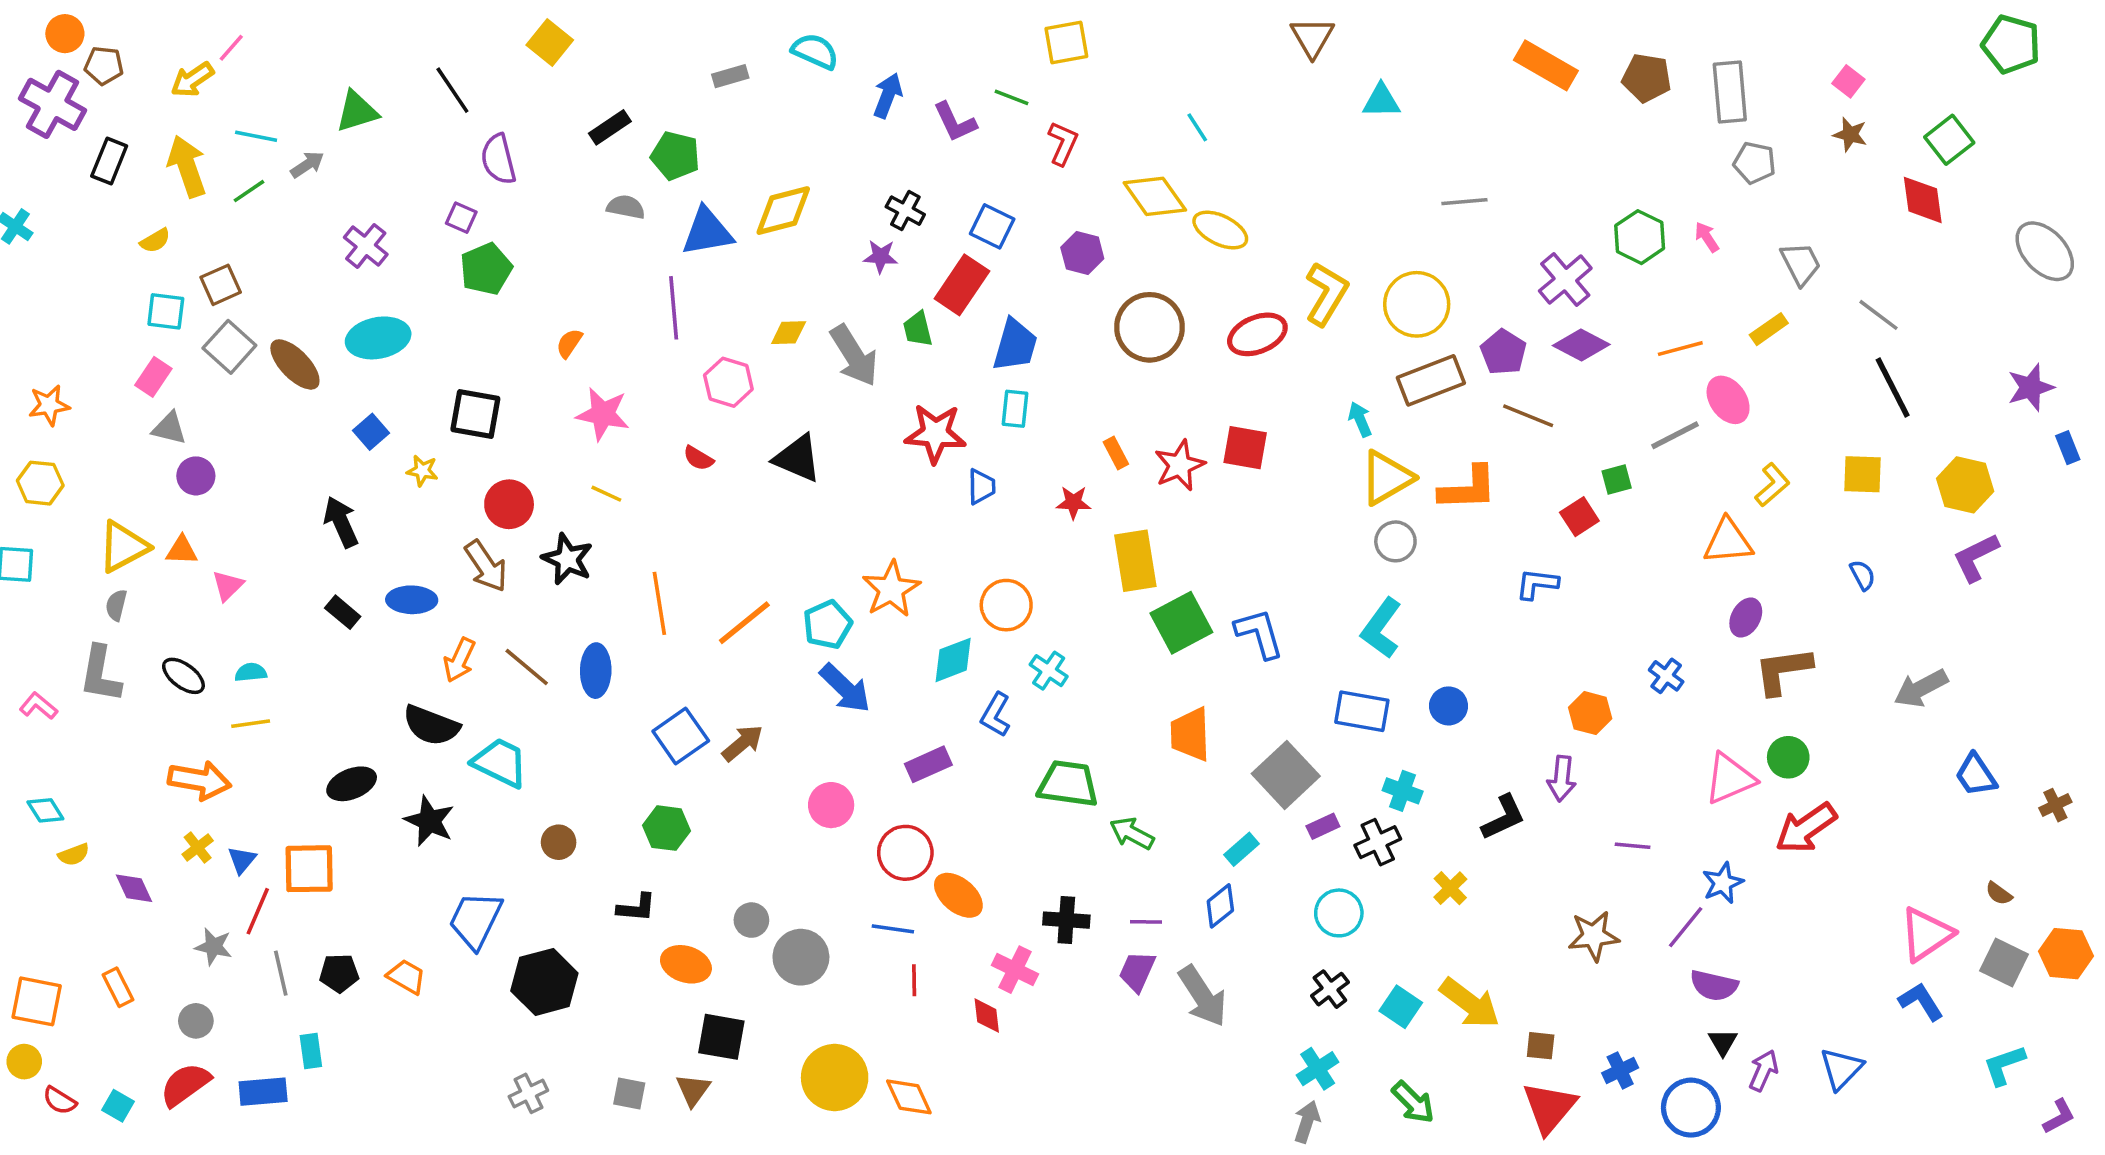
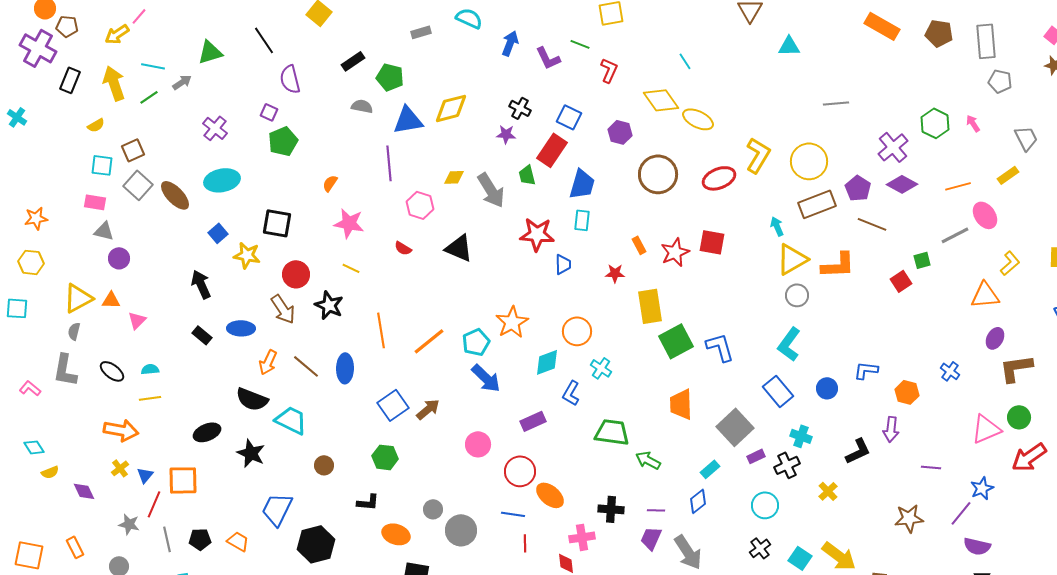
pink rectangle: (153, 377) -> (95, 202), turned 65
yellow star: (422, 471) -> (247, 255), size x1.5
blue L-shape: (1537, 584) -> (866, 370), moved
blue rectangle: (1362, 711) -> (778, 391), turned 40
pink cross: (1015, 970) -> (582, 537), turned -35

